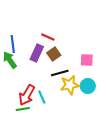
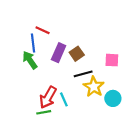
red line: (48, 37) -> (43, 30), moved
yellow star: (70, 85) -> (94, 87), turned -30
cyan circle: (88, 86) -> (113, 98), moved

